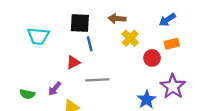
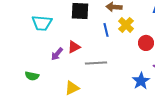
blue line: (90, 44) -> (106, 30), moved
purple arrow: (55, 89) -> (57, 54), moved

